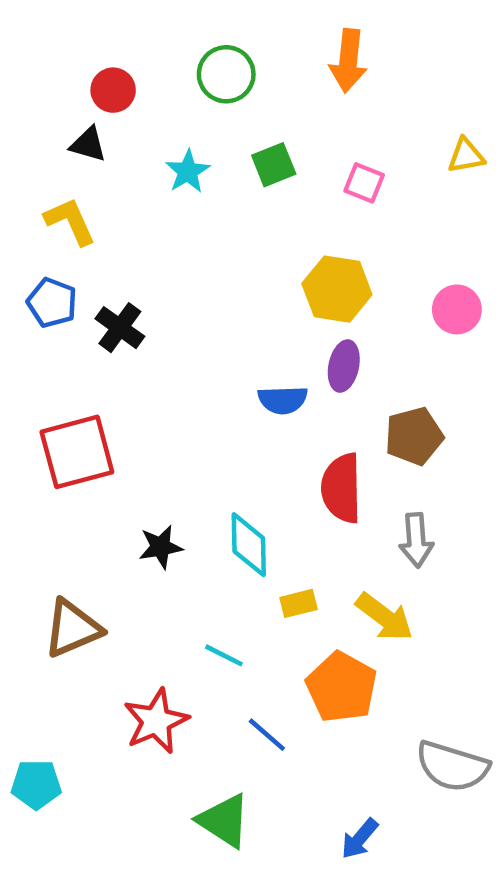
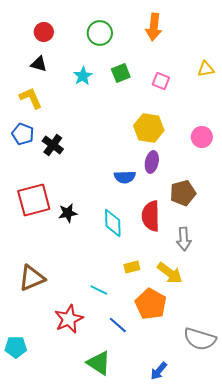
red circle: (113, 90) -> (44, 32), moved
cyan diamond: (249, 545) -> (113, 223), moved
black star: (161, 547) -> (68, 213), moved

